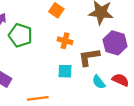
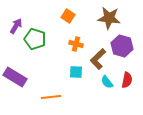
brown L-shape: (89, 57) -> (98, 59), turned -35
red semicircle: (120, 80) -> (127, 80), turned 77

